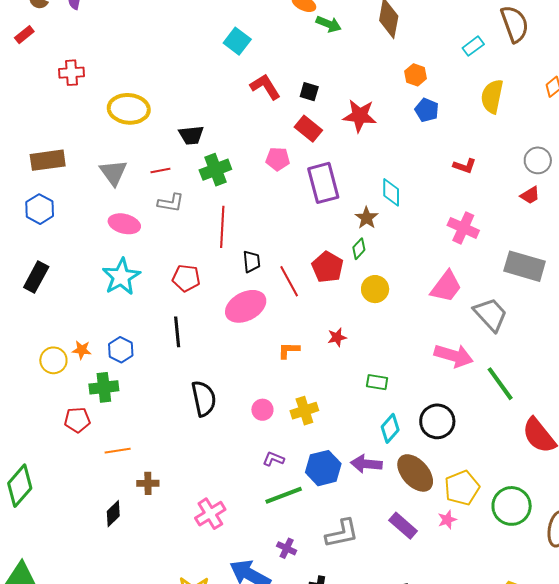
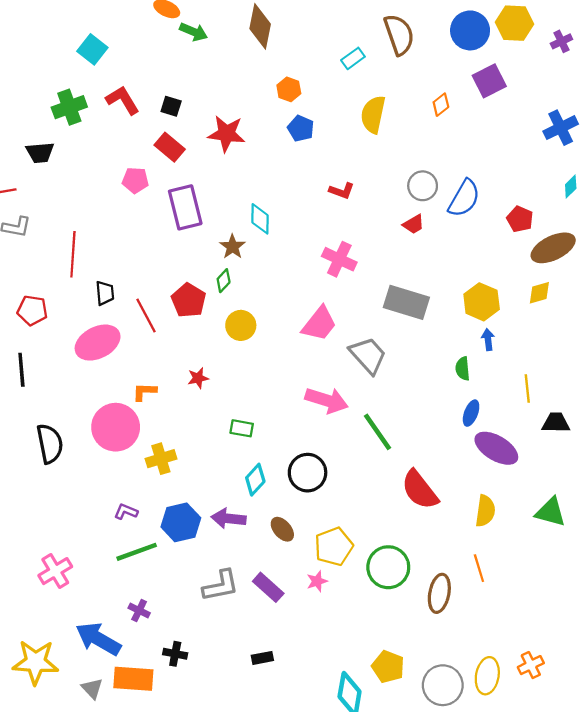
green cross: (215, 170) -> (69, 107), moved
pink circle: (262, 410) -> (116, 427), moved, size x2.0
brown ellipse: (415, 473) -> (282, 529), size x0.6
gray L-shape: (342, 533) -> (221, 586), moved

